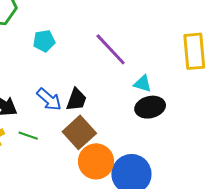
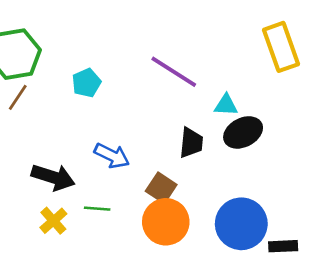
black trapezoid: (76, 100) -> (191, 143), moved
brown square: (79, 132) -> (161, 188), size x0.7
orange circle: (96, 161) -> (166, 222), moved

